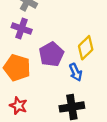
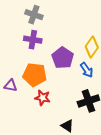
red star: (18, 106) -> (42, 98), moved

